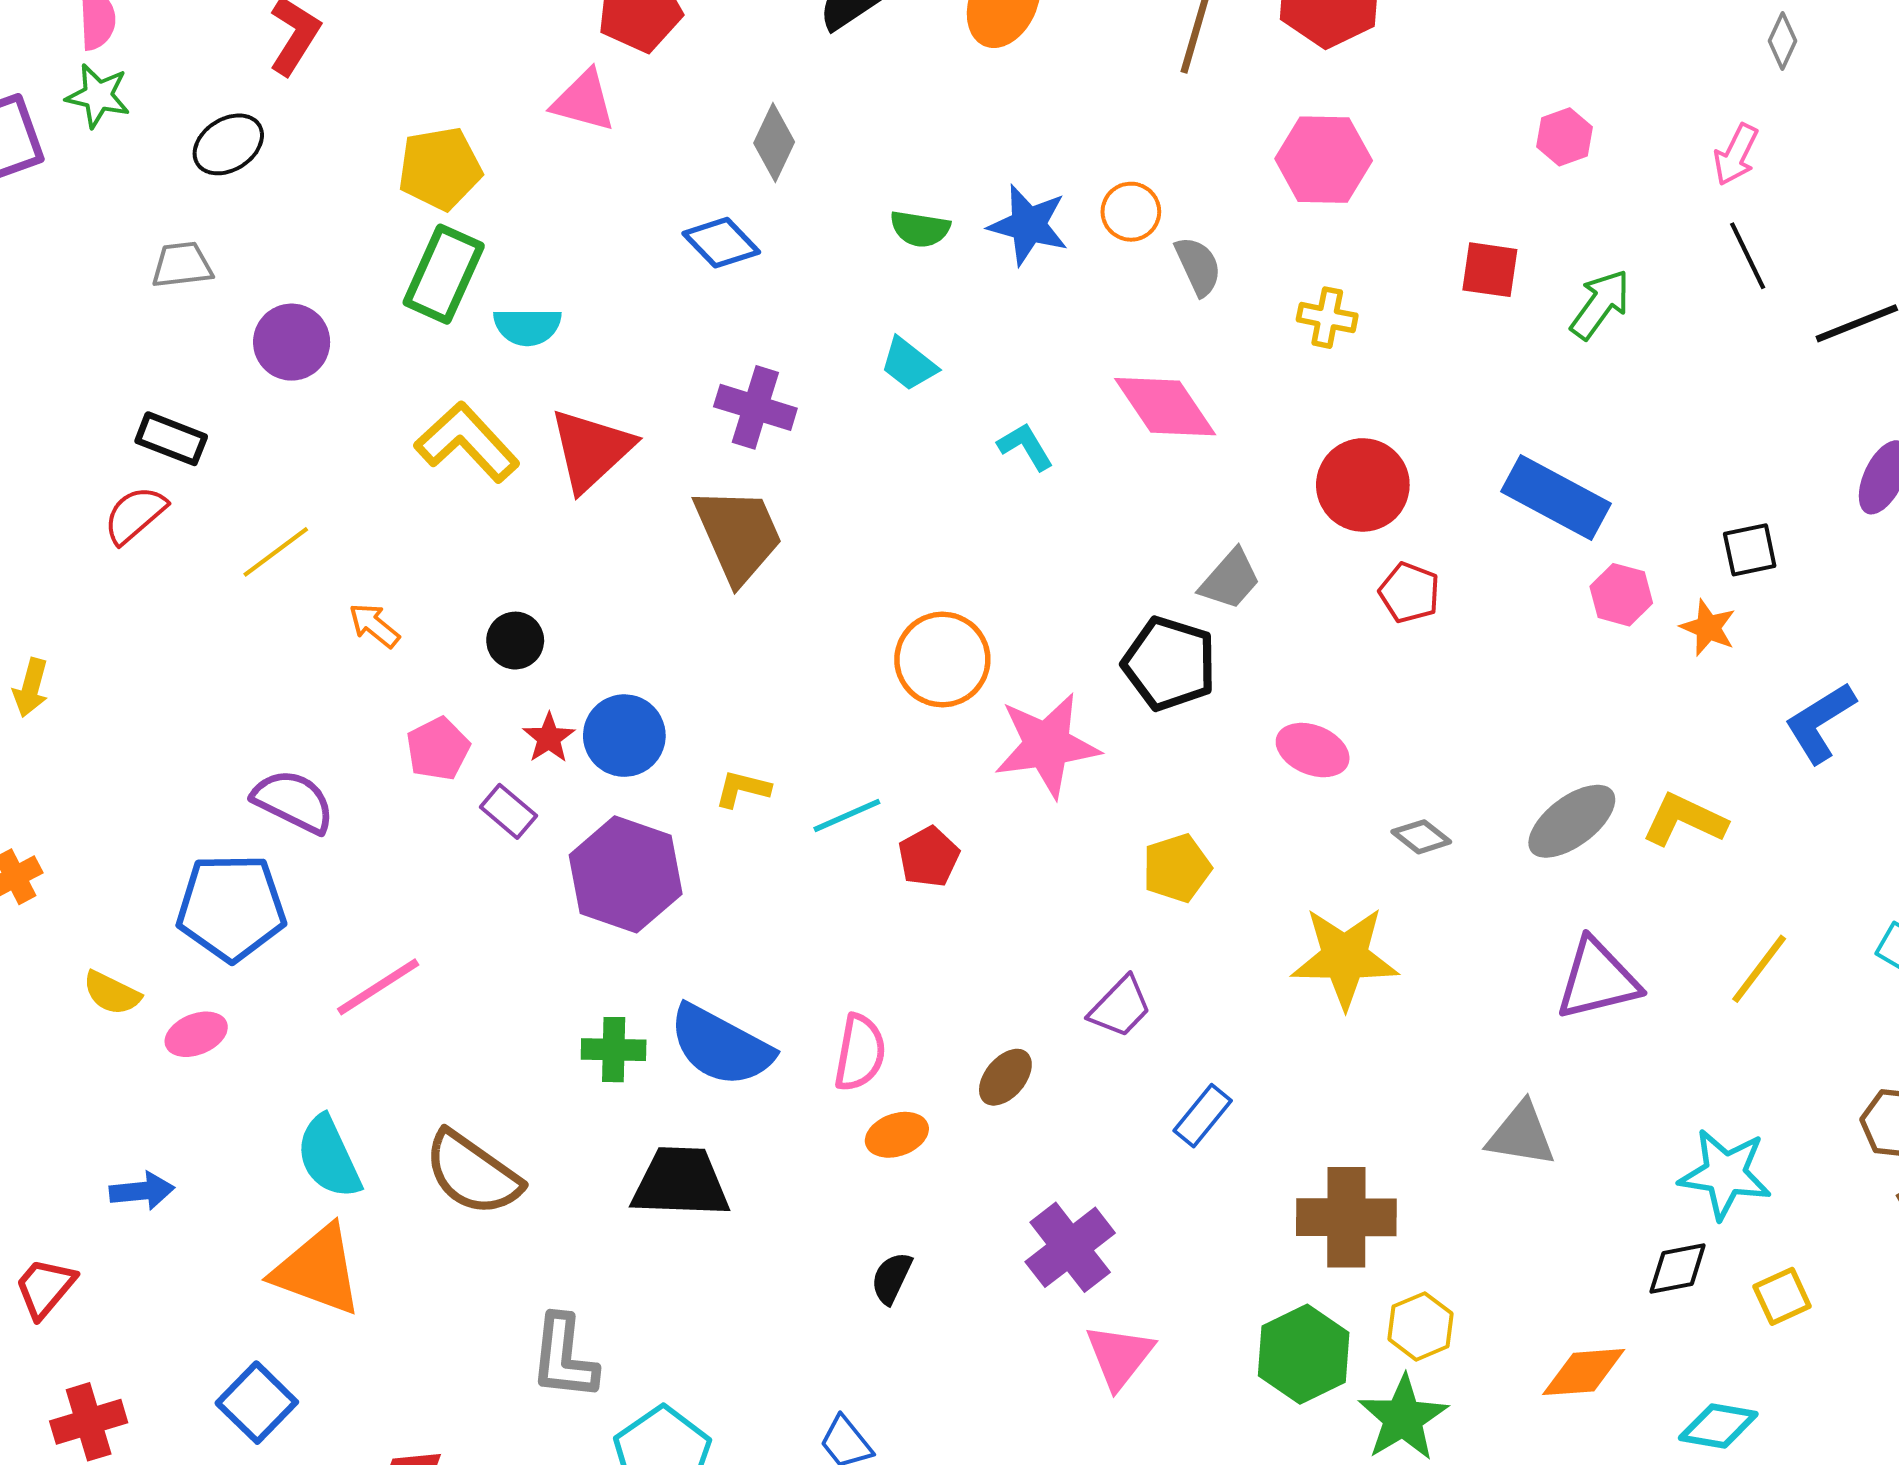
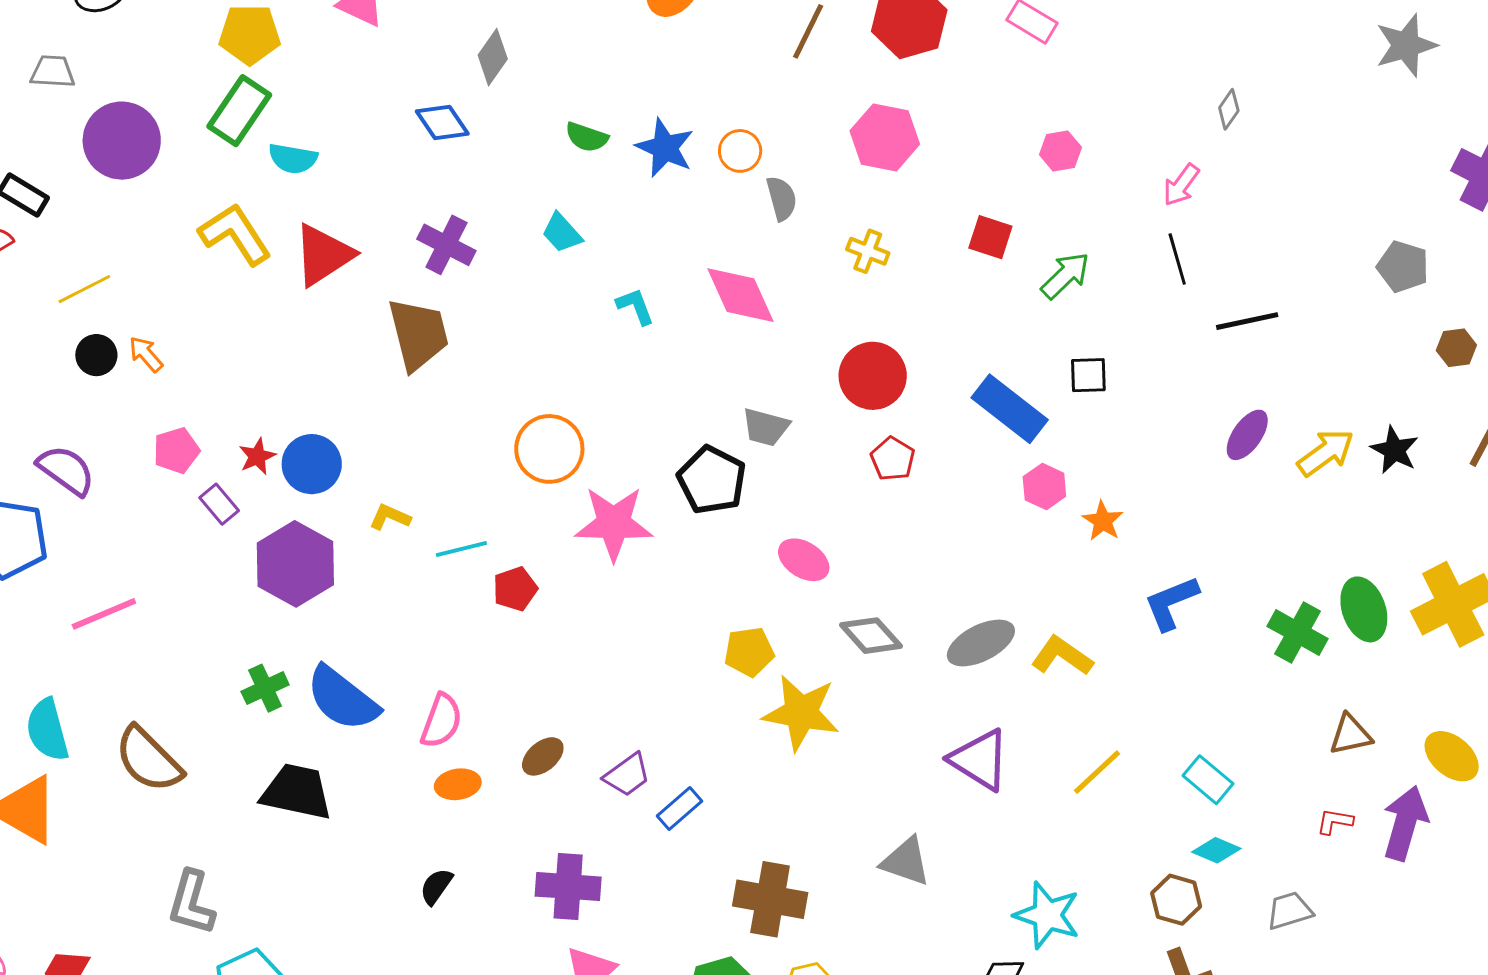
purple circle: (292, 342) -> (122, 141), size x1.4
black square: (1750, 550) -> (1088, 375), moved
gray trapezoid: (1230, 579) -> (766, 427), turned 54
black circle: (515, 641) -> (96, 355), moved
gray diamond: (1421, 837) -> (871, 636), size x1.5
yellow pentagon: (1177, 868) -> (749, 652), moved
purple triangle: (1597, 979) -> (980, 760), turned 36
purple trapezoid: (1120, 1007) -> (627, 775), moved
green cross: (614, 1050) -> (265, 688), turned -36
purple cross: (1070, 1247) -> (568, 887), turned 32

